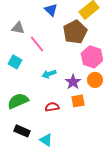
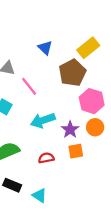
cyan arrow: (49, 74) -> (43, 120), size x1.5

